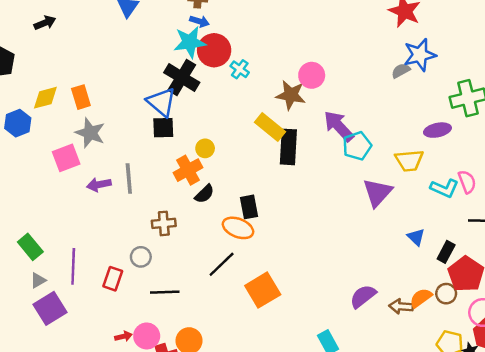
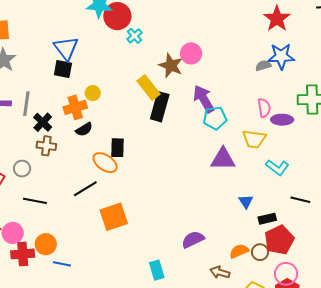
black cross: (182, 77) -> (43, 122), moved, size x0.7
pink semicircle: (467, 182) -> (264, 108), moved
purple triangle: (377, 193) -> (223, 159), turned 36
black rectangle: (446, 252) -> (267, 219), turned 36
brown arrow: (401, 306) -> (220, 272), moved

